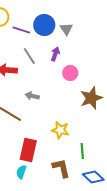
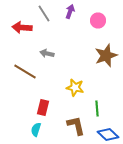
pink circle: (70, 73) -> (98, 20), moved
red rectangle: (28, 150) -> (43, 108), size x0.7

